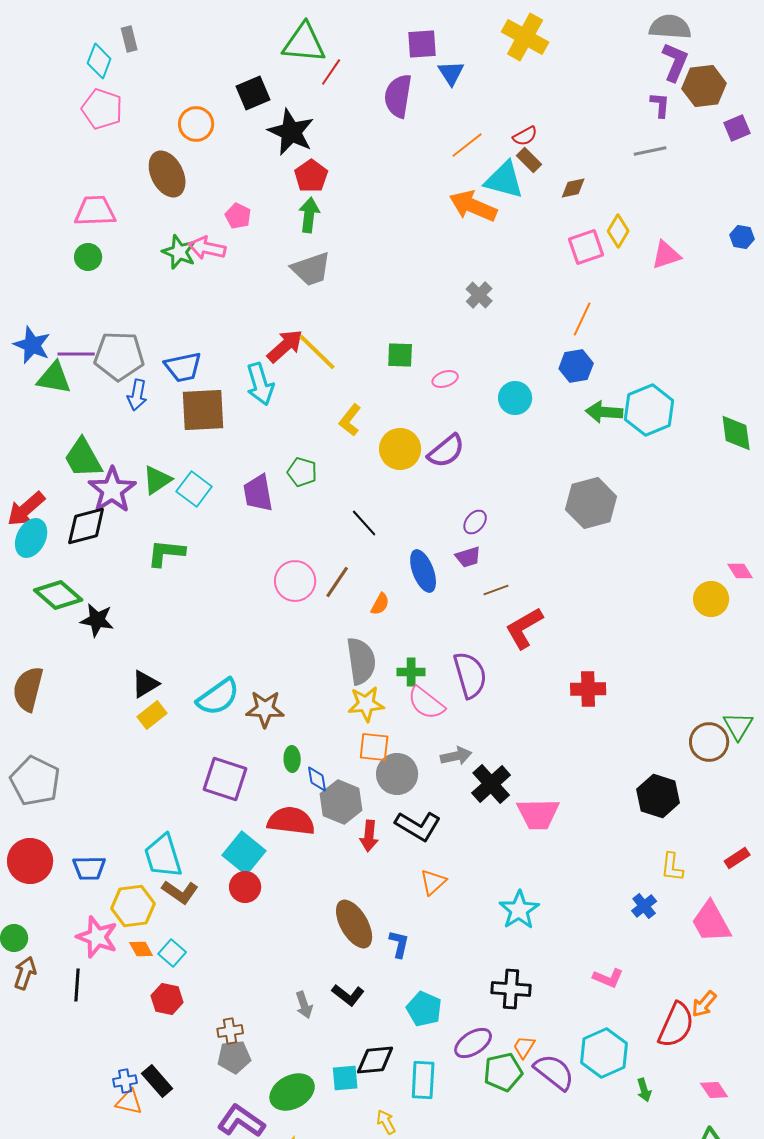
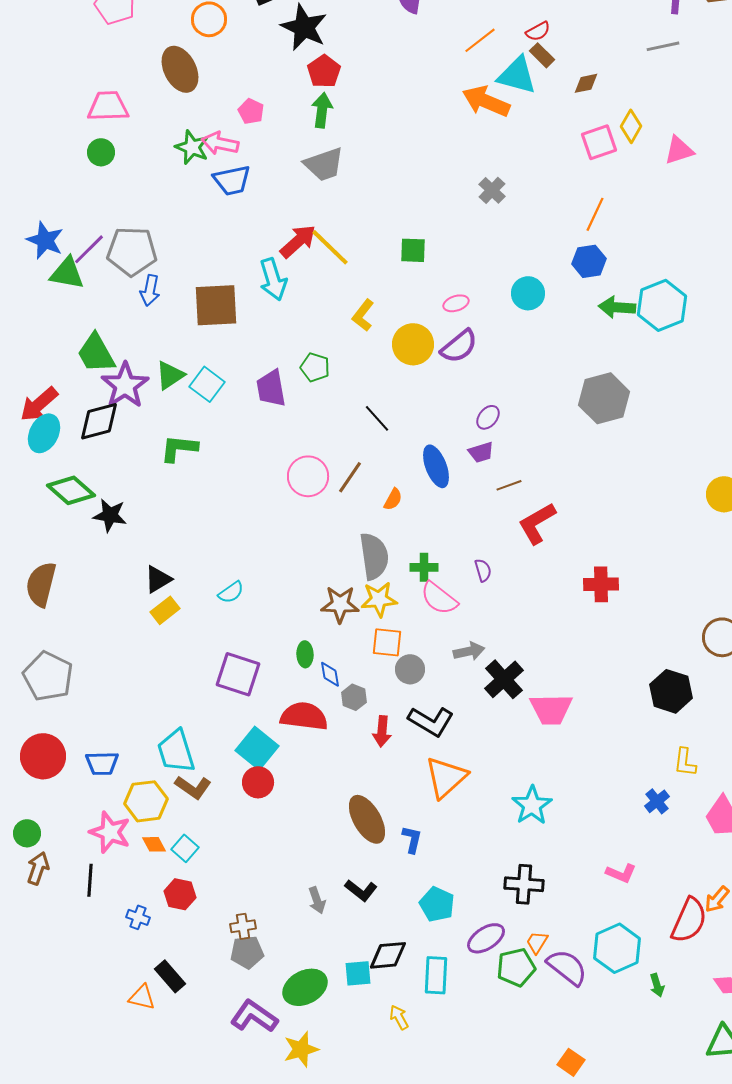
purple line: (76, 354) -> (89, 249), turned -45
blue trapezoid: (183, 367) -> (232, 180), moved
pink ellipse: (445, 379) -> (456, 303), moved
purple semicircle: (470, 675) -> (483, 570), size x0.5
cyan semicircle: (218, 697) -> (231, 592), size x0.6
brown star: (265, 709) -> (340, 604), moved
gray circle: (397, 774) -> (410, 669), size x0.7
gray hexagon: (341, 802) -> (354, 697), size x0.6
orange triangle: (433, 882) -> (446, 777), size x1.6
blue cross: (125, 1081) -> (138, 917), moved, turned 30

